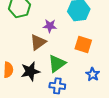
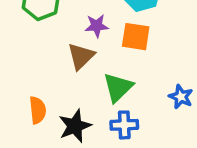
orange square: (83, 44) -> (136, 37), moved
black star: (30, 71) -> (75, 126), moved

